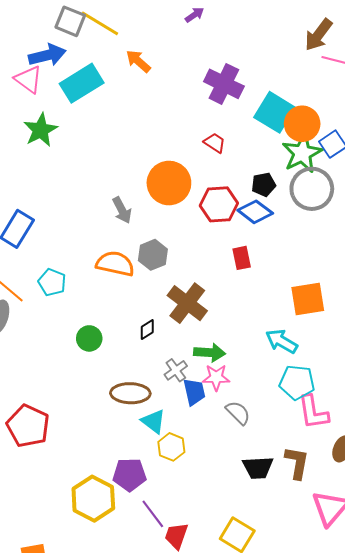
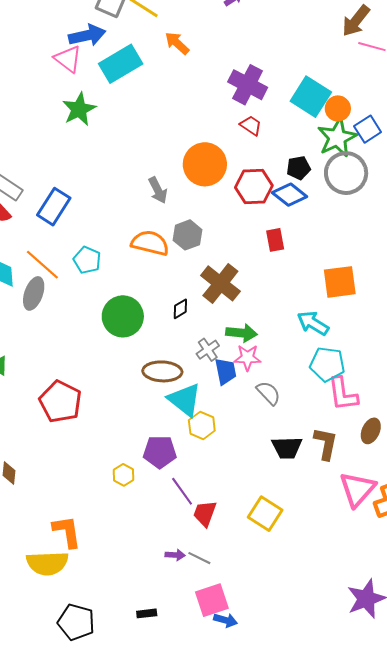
purple cross: (224, 84) -> (248, 85), moved
orange circle: (302, 124) -> (338, 108), size x0.7
green circle: (89, 338) -> (123, 316), size x1.6
cyan triangle: (154, 421) -> (185, 400), size x1.4
yellow hexagon: (93, 499) -> (124, 475), size x0.5

